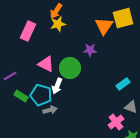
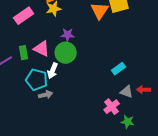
pink rectangle: (28, 31) -> (24, 16), turned 30
purple star: (90, 50) -> (68, 35), moved
green rectangle: (21, 96) -> (24, 53), moved, turned 48

